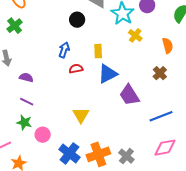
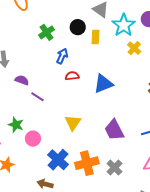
green cross: (15, 26) -> (47, 32), moved
yellow rectangle: (98, 51) -> (95, 37), moved
purple trapezoid: (129, 95) -> (114, 130), moved
purple line: (27, 102) -> (37, 97), moved

